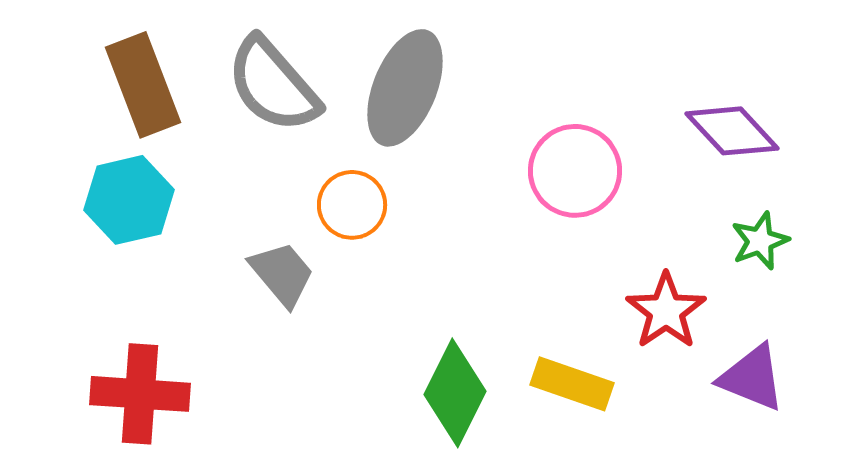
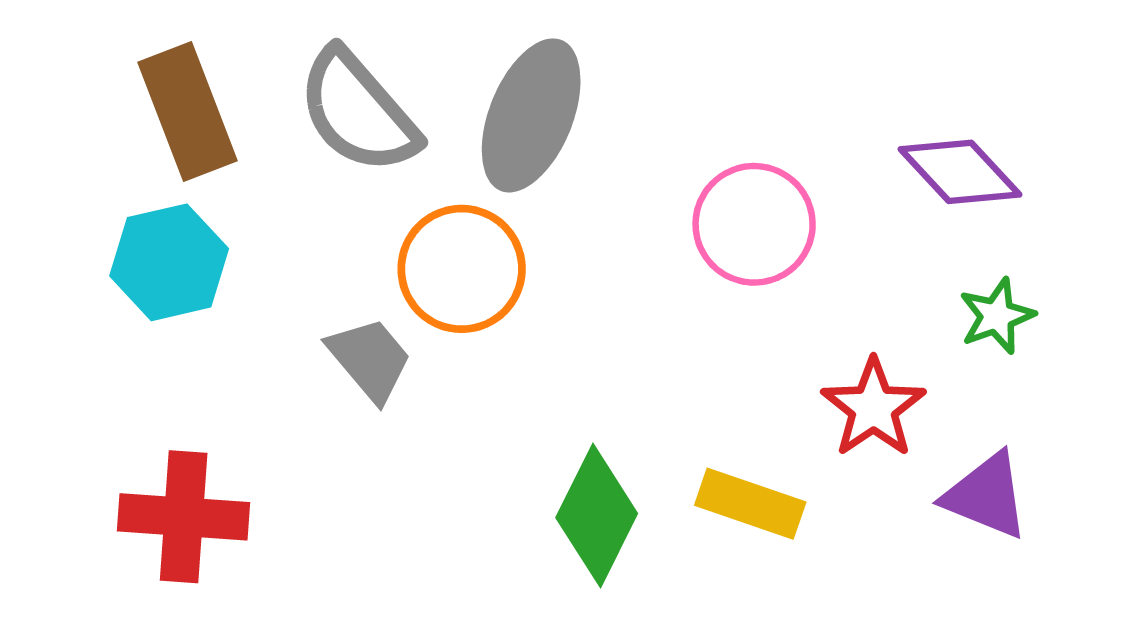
orange circle: (352, 205) -> (462, 269), size x1.4

